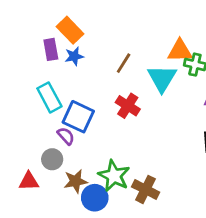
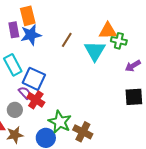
orange rectangle: (70, 30) -> (28, 16), turned 30
blue star: (74, 56) -> (31, 35), size x1.5
red cross: (128, 106) -> (36, 100), moved
brown star: (76, 181) -> (15, 135), moved

